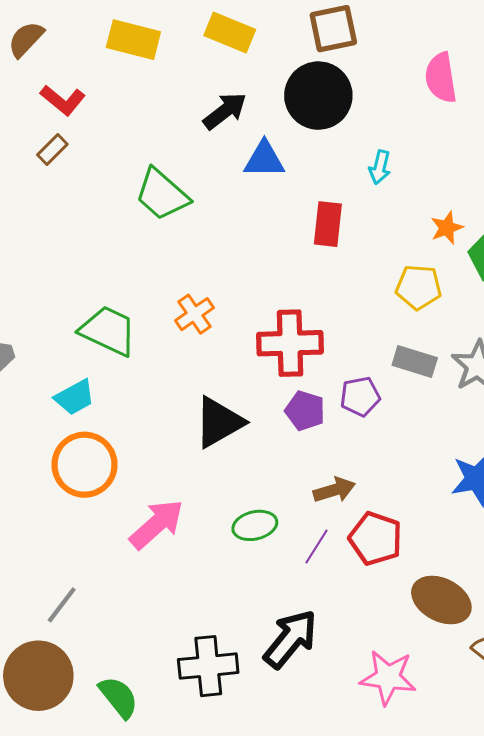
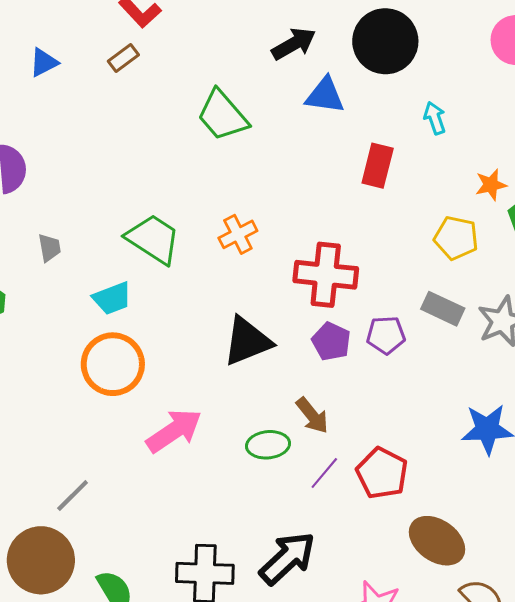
cyan arrow: (380, 167) -> (435, 118), turned 140
brown arrow: (334, 490) -> (312, 415), moved, turned 60

